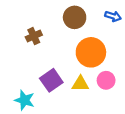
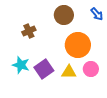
blue arrow: (113, 16) -> (97, 14), turned 32
cyan star: (24, 100) -> (21, 65), moved

